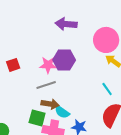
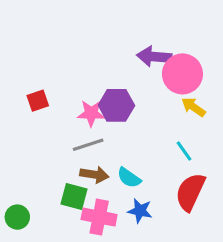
purple arrow: (66, 24) -> (154, 57), moved
red square: (13, 65) -> (38, 101), moved
cyan semicircle: (62, 112) -> (129, 178), moved

